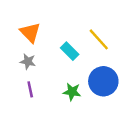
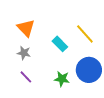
purple line: (30, 89) -> (26, 77), turned -32

